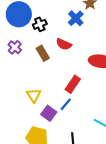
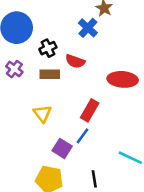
black cross: (40, 24) -> (48, 48), moved
brown rectangle: (43, 53) -> (50, 74), turned -56
yellow triangle: (34, 95) -> (42, 114), moved

